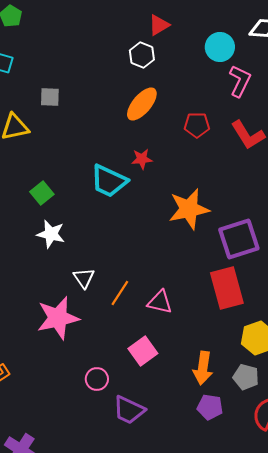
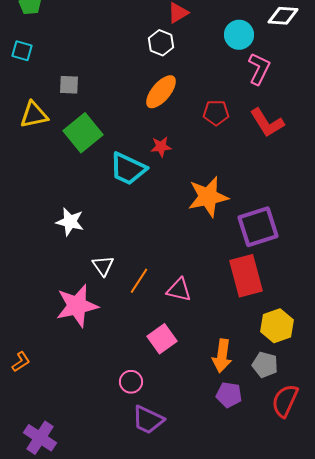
green square: (42, 193) -> (83, 133), moved, size x1.6
pink circle: (97, 379) -> (131, 382), moved
purple trapezoid: (129, 410) -> (148, 420), moved

